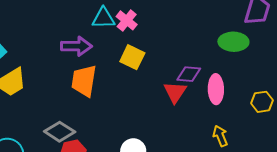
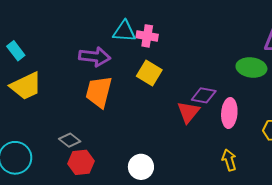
pink cross: (127, 20) -> (147, 36), turned -35
gray diamond: (60, 132) -> (70, 140), size x0.7

